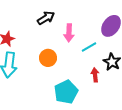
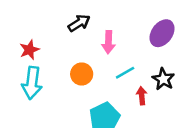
cyan line: (89, 47) -> (125, 73), moved

